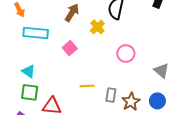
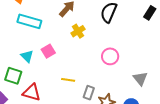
yellow cross: (97, 27) -> (78, 31), moved
pink square: (70, 48) -> (48, 51), moved
cyan triangle: (29, 71) -> (27, 56), moved

